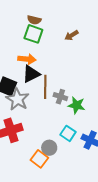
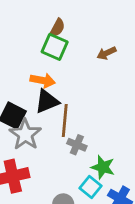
brown semicircle: (34, 20) -> (57, 28), turned -80
gray cross: (60, 97) -> (77, 145), moved
green star: (77, 105) -> (103, 167), moved

